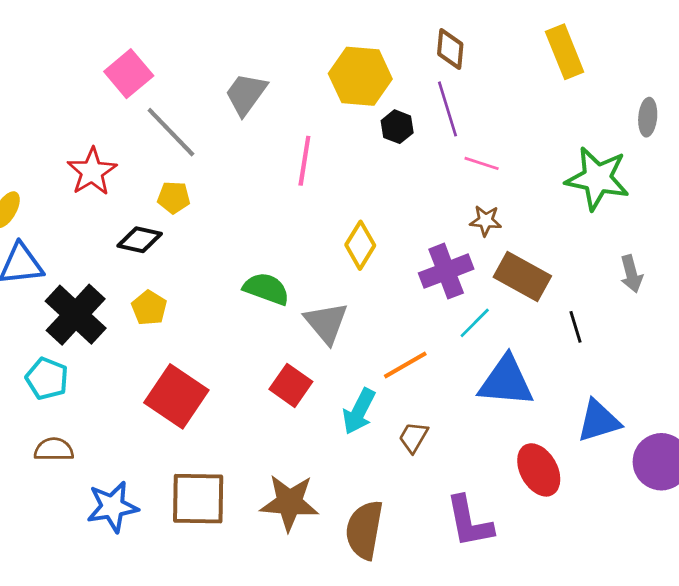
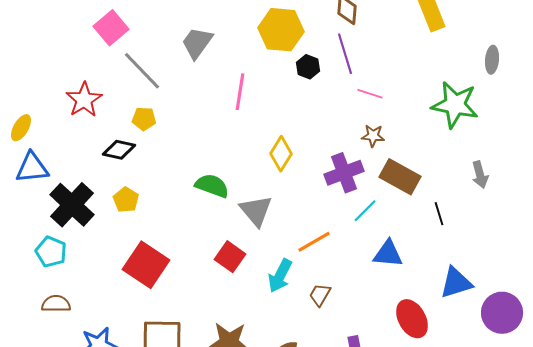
blue triangle: (506, 381) -> (388, 254), size x0.7

